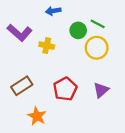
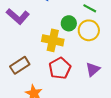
green circle: (78, 30) -> (69, 23), moved
yellow cross: (47, 46) -> (53, 40), moved, size x1.5

